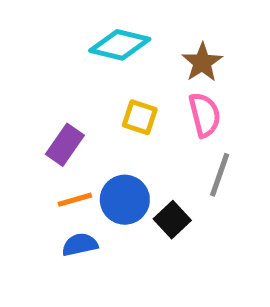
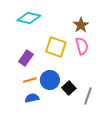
cyan diamond: (120, 45) -> (29, 18), moved
yellow square: (140, 117) -> (56, 47), size x1.5
gray line: (220, 175) -> (88, 96), moved

